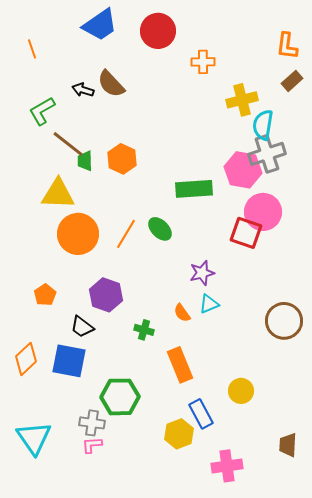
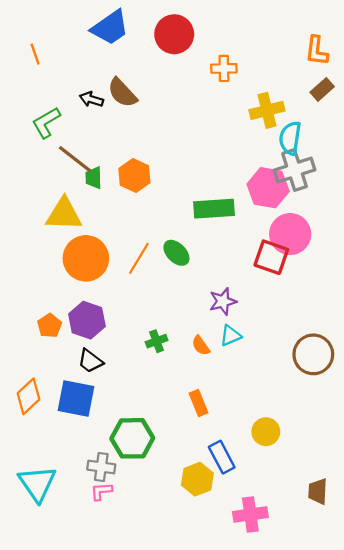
purple hexagon: (106, 295) -> (87, 320), moved
green cross: (144, 330) -> (157, 341), moved, turned -36
orange rectangle: (180, 365) -> (198, 403), size x0.7

